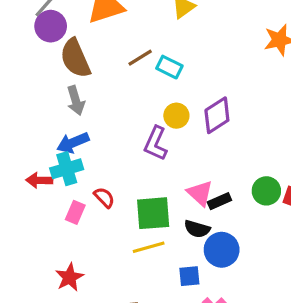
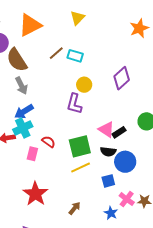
purple diamond: (217, 115) -> (122, 78), moved
red star: (69, 277) -> (35, 194), size x1.4

